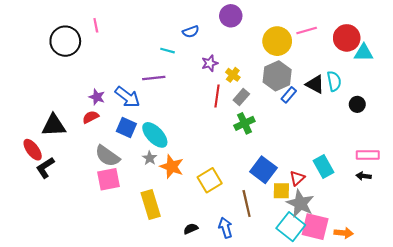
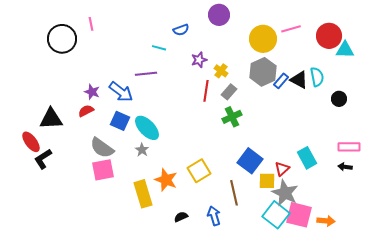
blue rectangle: (289, 95) -> (281, 81), moved
orange star: (172, 167) -> (166, 180), moved

